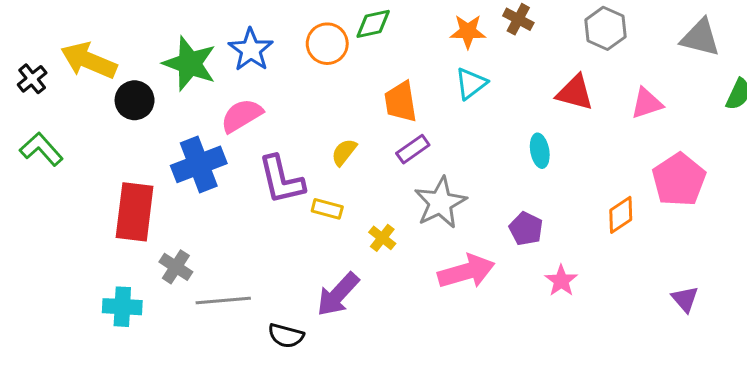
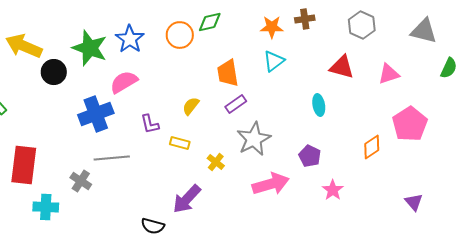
brown cross: (518, 19) -> (305, 19), turned -36
purple L-shape: (281, 180) -> (150, 124), size x0.6
red rectangle: (135, 212) -> (24, 165), moved
gray line: (223, 301) -> (112, 158), moved

